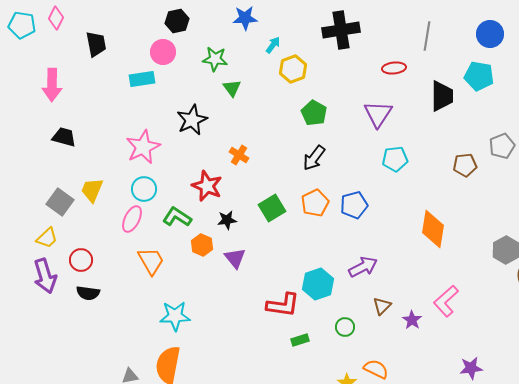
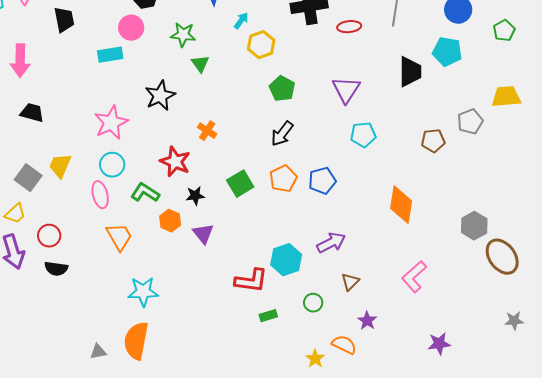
red ellipse: (394, 68) -> (349, 27), moved
pink ellipse: (132, 219) -> (100, 195), turned -40
purple star: (412, 320) -> (367, 321), moved

